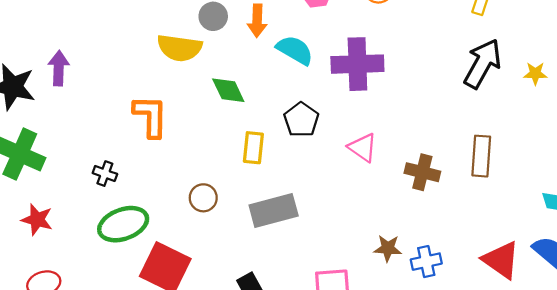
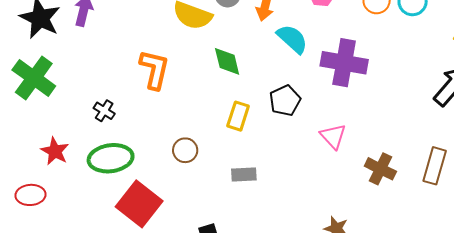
gray rectangle: (274, 211) -> (244, 174), size x0.6
red star: (37, 220) -> (55, 151), moved

